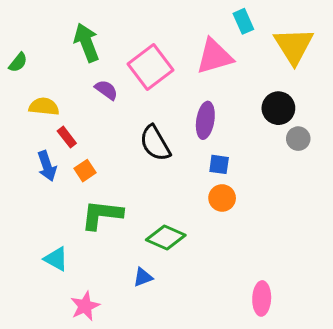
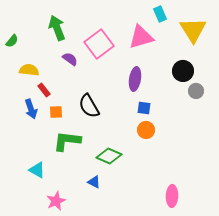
black semicircle: (155, 143) -> (89, 106), moved
orange square: (85, 171) -> (56, 112), turned 32
blue triangle: (143, 277) -> (94, 182), turned 48

